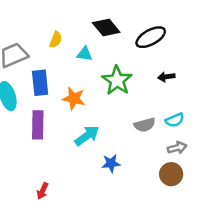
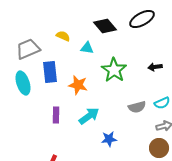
black ellipse: (151, 37) -> (142, 19), moved
yellow semicircle: (56, 40) -> (63, 36), turned -88
purple rectangle: (38, 125) -> (56, 115), moved, size x0.7

